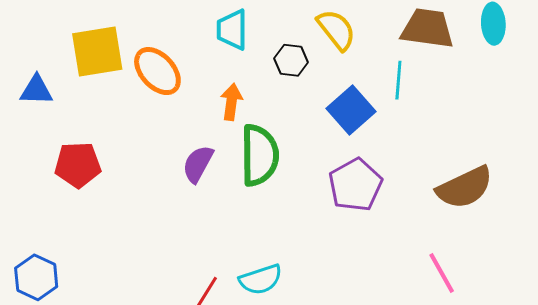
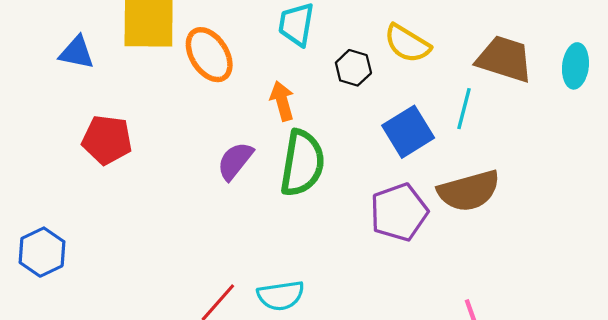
yellow semicircle: (336, 30) -> (407, 43), turned 150
orange arrow: (231, 102) -> (282, 101), turned -33
brown semicircle: (465, 188) -> (469, 191), moved

